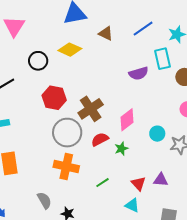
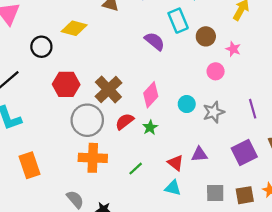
purple semicircle: (139, 73) -> (155, 41), turned -114

